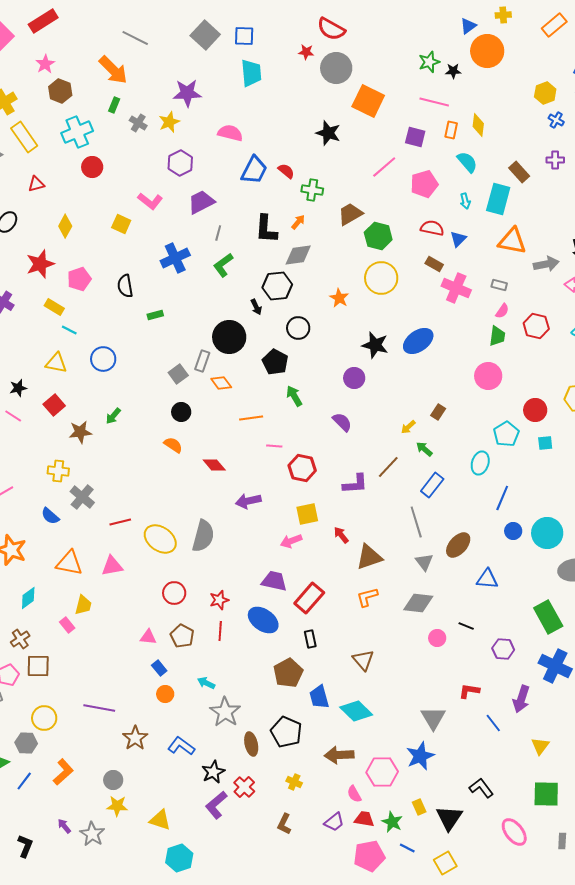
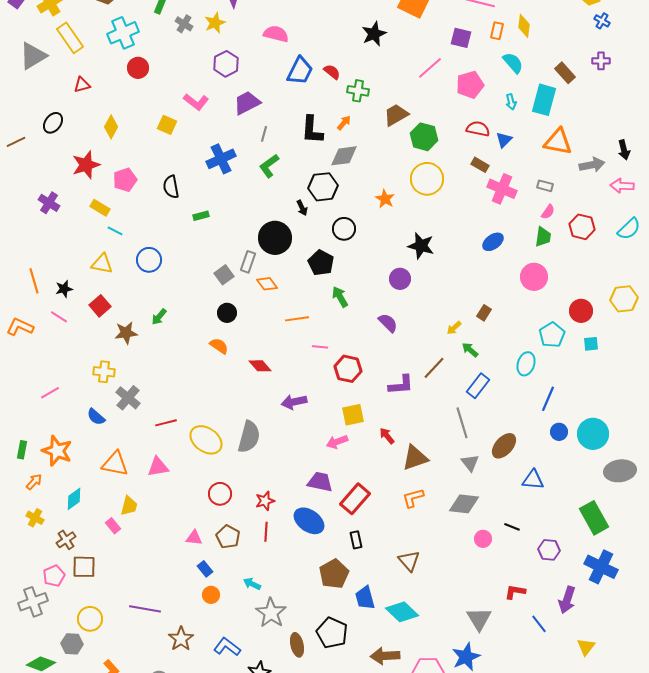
black star: (328, 133) -> (374, 34), turned 30
blue ellipse: (418, 341) -> (493, 242), moved, size x0.7

